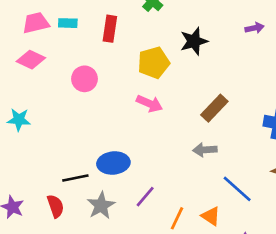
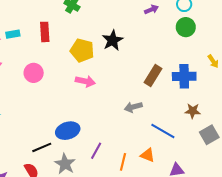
black star: (194, 41) -> (112, 40), moved
yellow pentagon: (154, 63) -> (82, 50), turned -30
brown rectangle: (214, 108) -> (153, 76), moved

